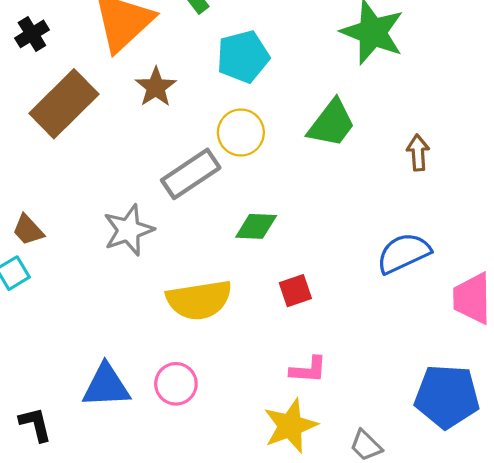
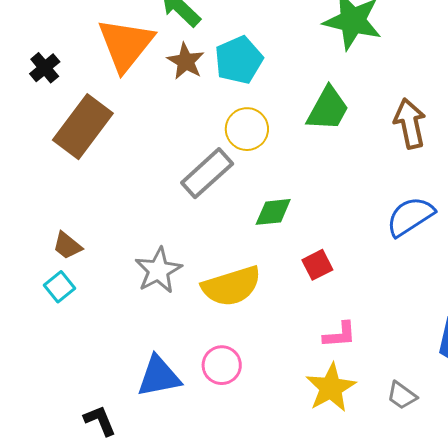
brown star: (156, 87) -> (186, 61), moved
brown arrow: (418, 153) -> (410, 123), size x1.5
gray star: (129, 230) -> (158, 270), moved

